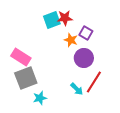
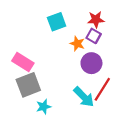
red star: (65, 18) -> (96, 20), moved
cyan arrow: (77, 89) -> (84, 97), size x1.5

